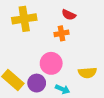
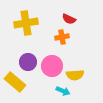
yellow semicircle: (87, 73) -> (75, 75), moved
purple circle: (37, 83) -> (28, 62), moved

